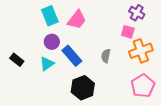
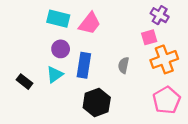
cyan rectangle: (50, 16) -> (58, 19), turned -54
pink square: (128, 32) -> (149, 37), turned -32
blue rectangle: (72, 56) -> (84, 65), turned 50
black rectangle: (17, 60) -> (24, 82), moved

